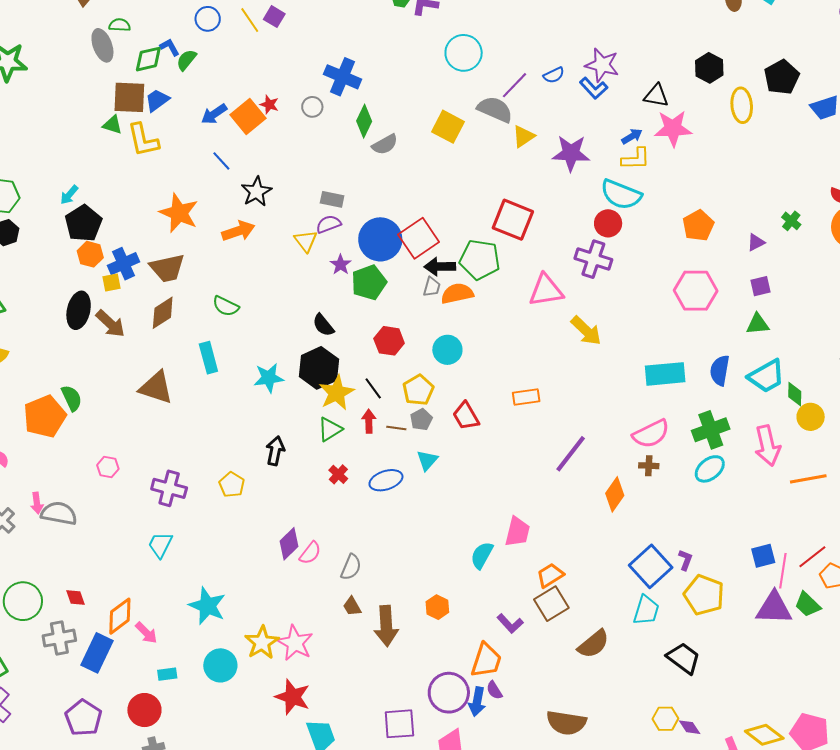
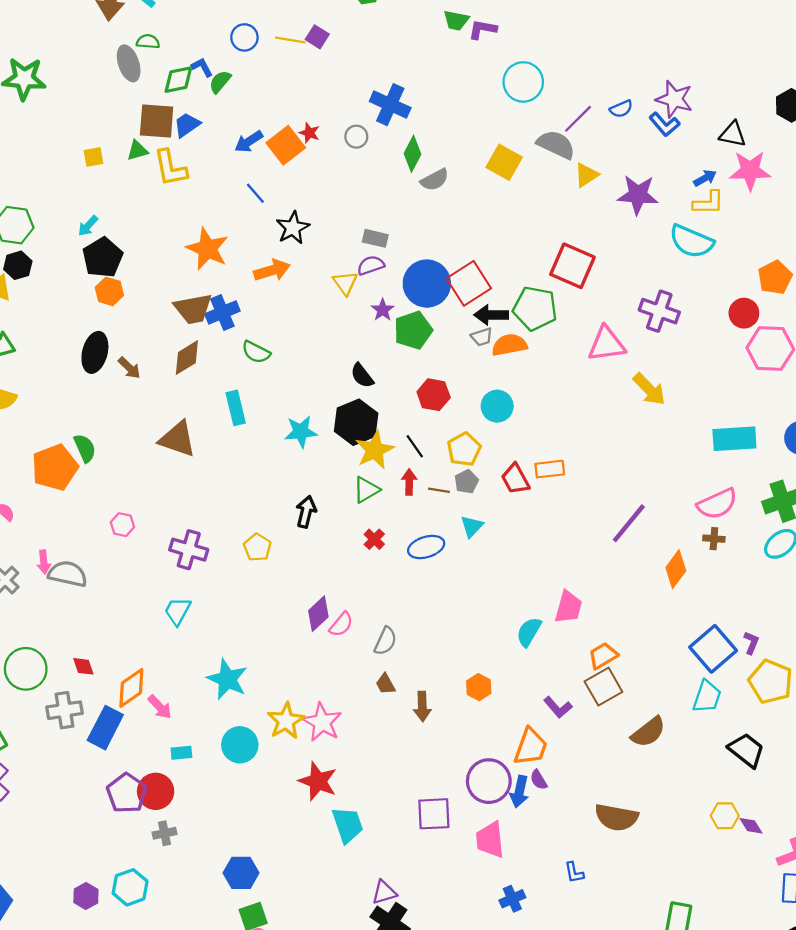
yellow line: (250, 20) -> (290, 40), turned -48
green triangle: (112, 125) -> (137, 151), turned -35
red circle: (608, 223) -> (744, 313), moved
blue cross: (124, 264) -> (222, 312), moved
yellow square: (112, 282) -> (93, 157), moved
gray trapezoid: (432, 287) -> (482, 337), turned 55
brown arrow: (110, 324) -> (129, 368), size x0.7
orange rectangle: (526, 397) -> (550, 469), moved
brown arrow: (386, 626) -> (422, 706), size x0.7
purple pentagon: (83, 718) -> (127, 793), moved

